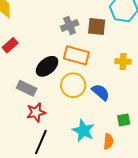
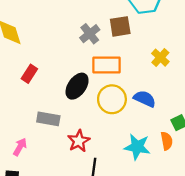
yellow cross: (123, 61) -> (160, 58), turned -35
gray rectangle: (27, 88) -> (48, 119), moved
orange semicircle: (108, 141) -> (167, 141), moved

